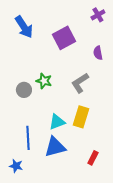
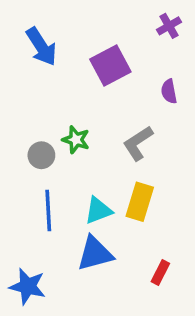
blue line: (28, 138) -> (48, 210), moved
blue star: (16, 166) -> (28, 286), size x1.5

